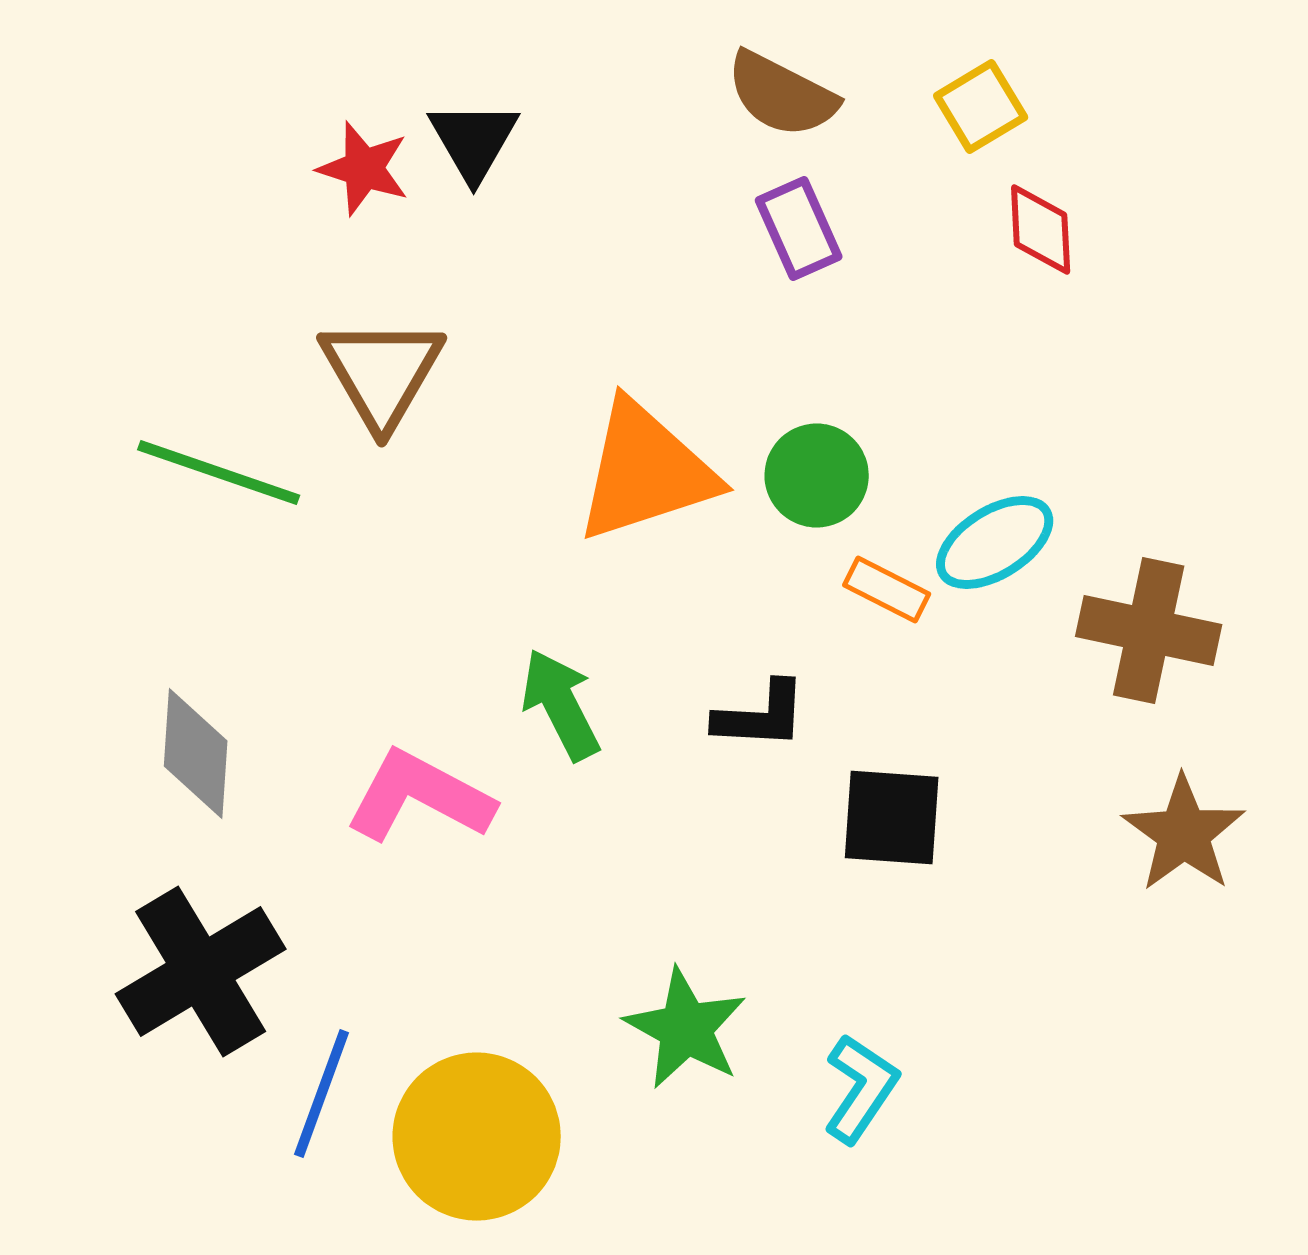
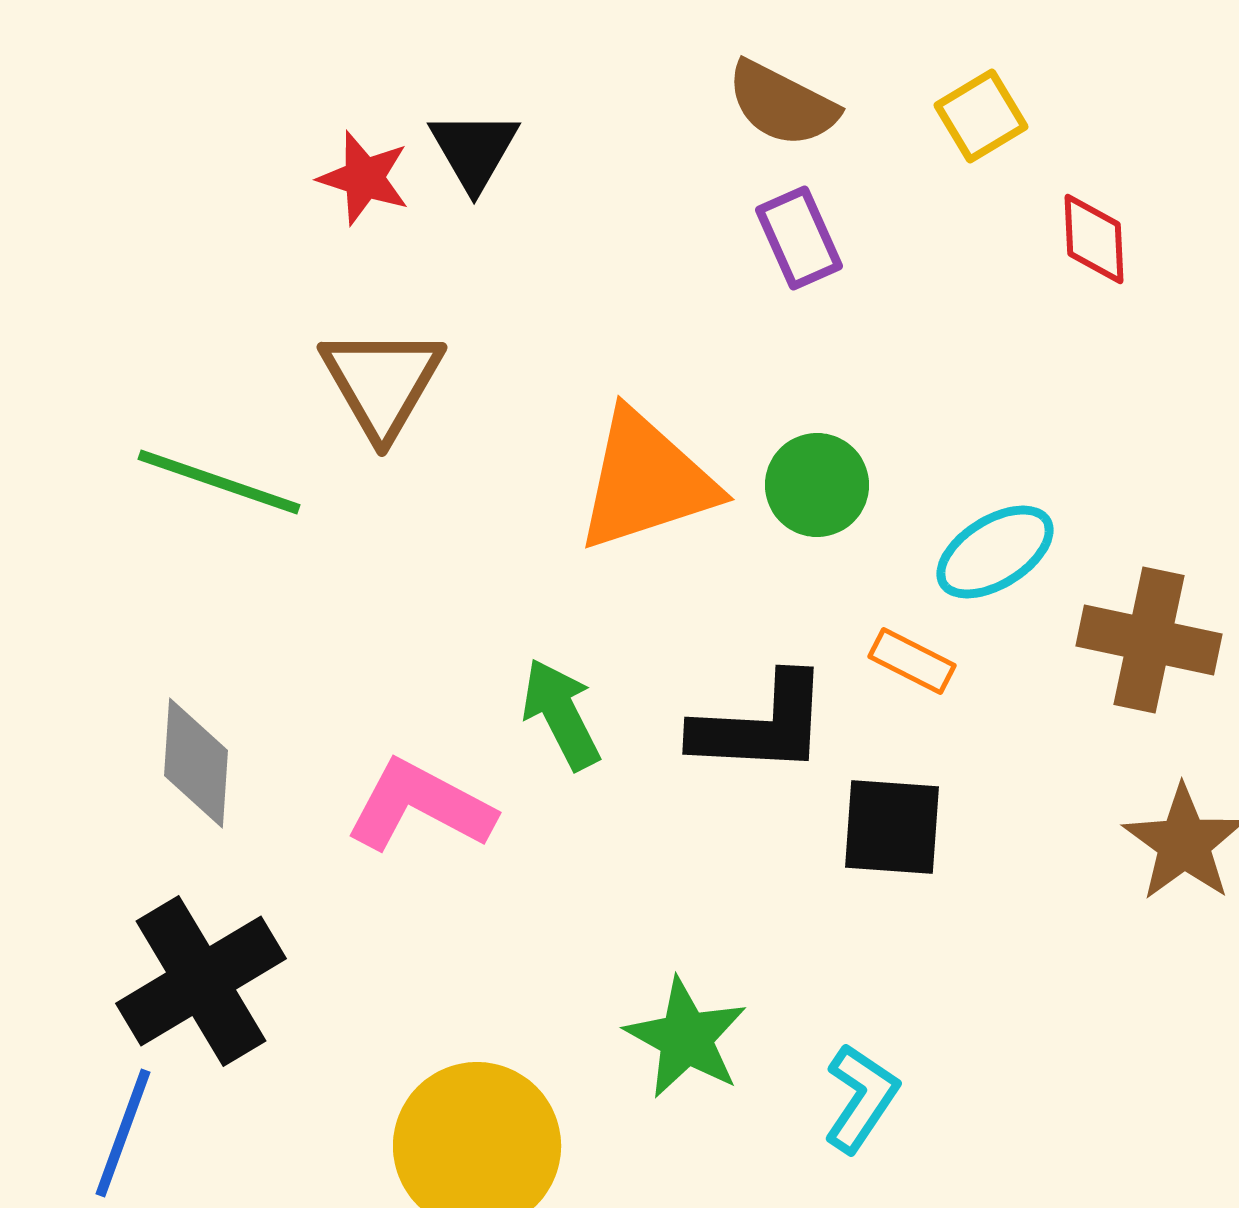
red diamond: (1041, 230) -> (1094, 239), moved
orange rectangle: (887, 590) -> (912, 661), moved
black L-shape: (761, 716) -> (761, 725), size x1.5
blue line: (322, 1094) -> (123, 1133), moved

